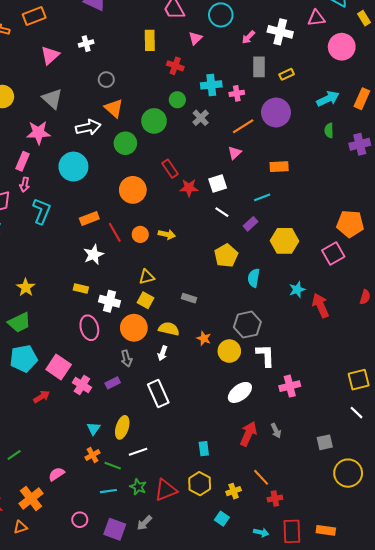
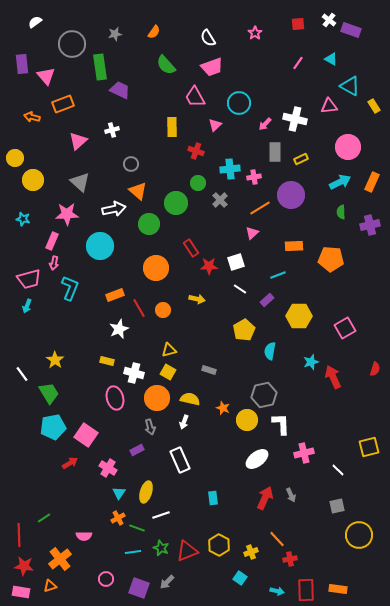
pink circle: (342, 47) -> (348, 147), moved
orange pentagon: (350, 224) -> (331, 259), moved
yellow arrow: (167, 234) -> (197, 299), moved
green trapezoid: (19, 322) -> (49, 393), turned -95
pink cross: (82, 385) -> (108, 468), moved
white line: (357, 413) -> (338, 470), moved
cyan rectangle: (204, 449) -> (213, 498), moved
pink semicircle: (56, 474) -> (84, 536), turned -147

